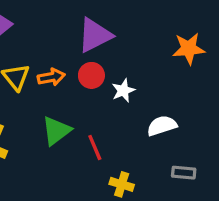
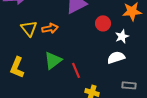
red circle: (91, 75) -> (103, 23), moved
white star: (123, 91) -> (122, 36), moved

